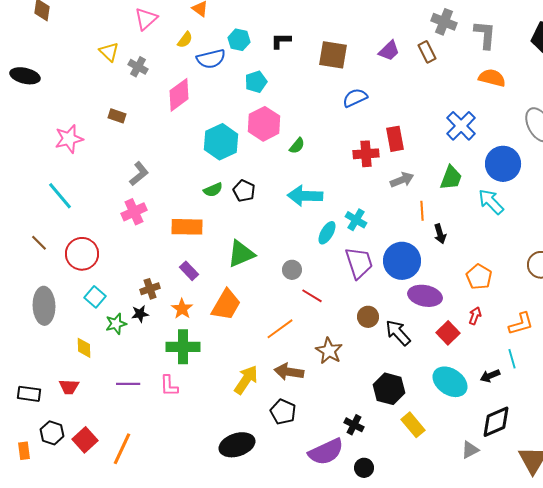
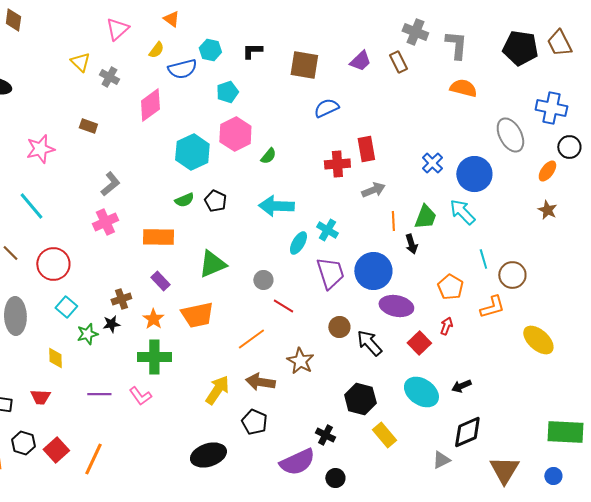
blue cross: (461, 126) -> (432, 163), moved, size x0.7
green trapezoid: (451, 178) -> (425, 217), moved
orange trapezoid: (226, 305) -> (197, 315), turned 48
orange L-shape: (521, 324) -> (492, 307), moved
cyan line: (512, 359) -> (483, 259), moved
pink L-shape: (169, 386) -> (140, 396), turned -35

